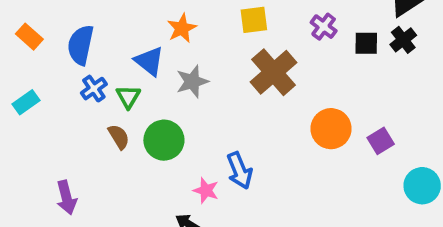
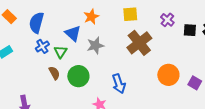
purple square: (381, 141) -> (195, 83), turned -32
blue arrow: (240, 171) -> (119, 84), moved

